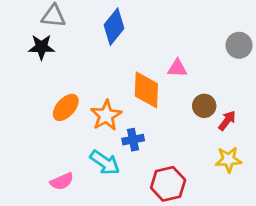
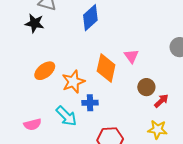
pink triangle: (177, 68) -> (131, 56), turned 42

